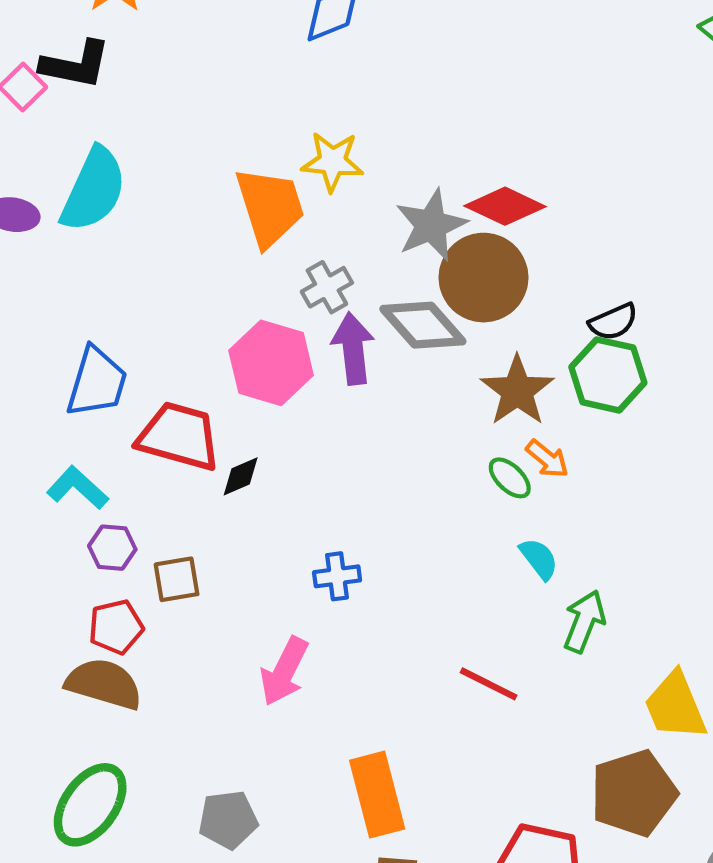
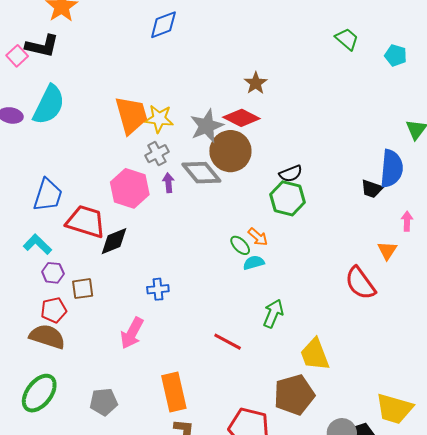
yellow star: (332, 161) -> (159, 119), moved
purple arrow: (353, 349) -> (168, 183), size x0.6
brown star: (517, 391) -> (256, 83), moved, size x0.7
black diamond: (241, 476) -> (114, 241), size x1.5
cyan semicircle: (539, 559) -> (254, 263), moved, turned -70

